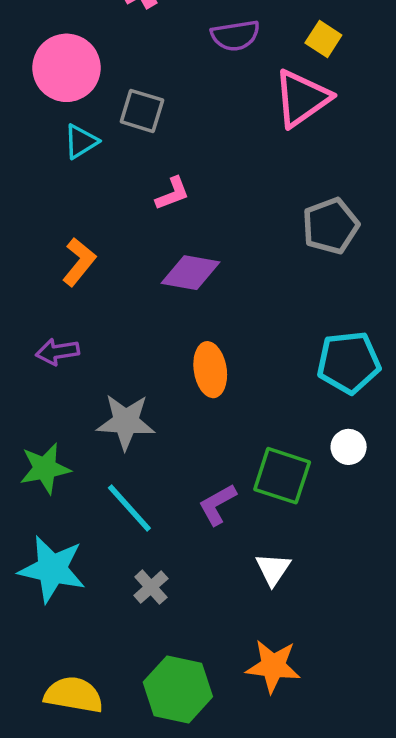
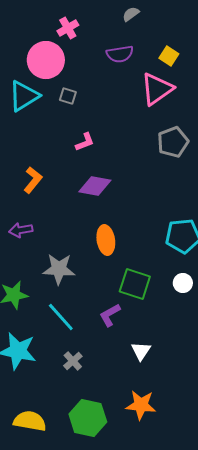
pink circle: (66, 68) -> (46, 60), moved
gray square: (142, 111) -> (68, 96), size x0.7
cyan triangle: (81, 141) -> (24, 96), moved, size x1.6
gray pentagon: (331, 226) -> (173, 142), moved
green square: (282, 476) -> (135, 284), moved

